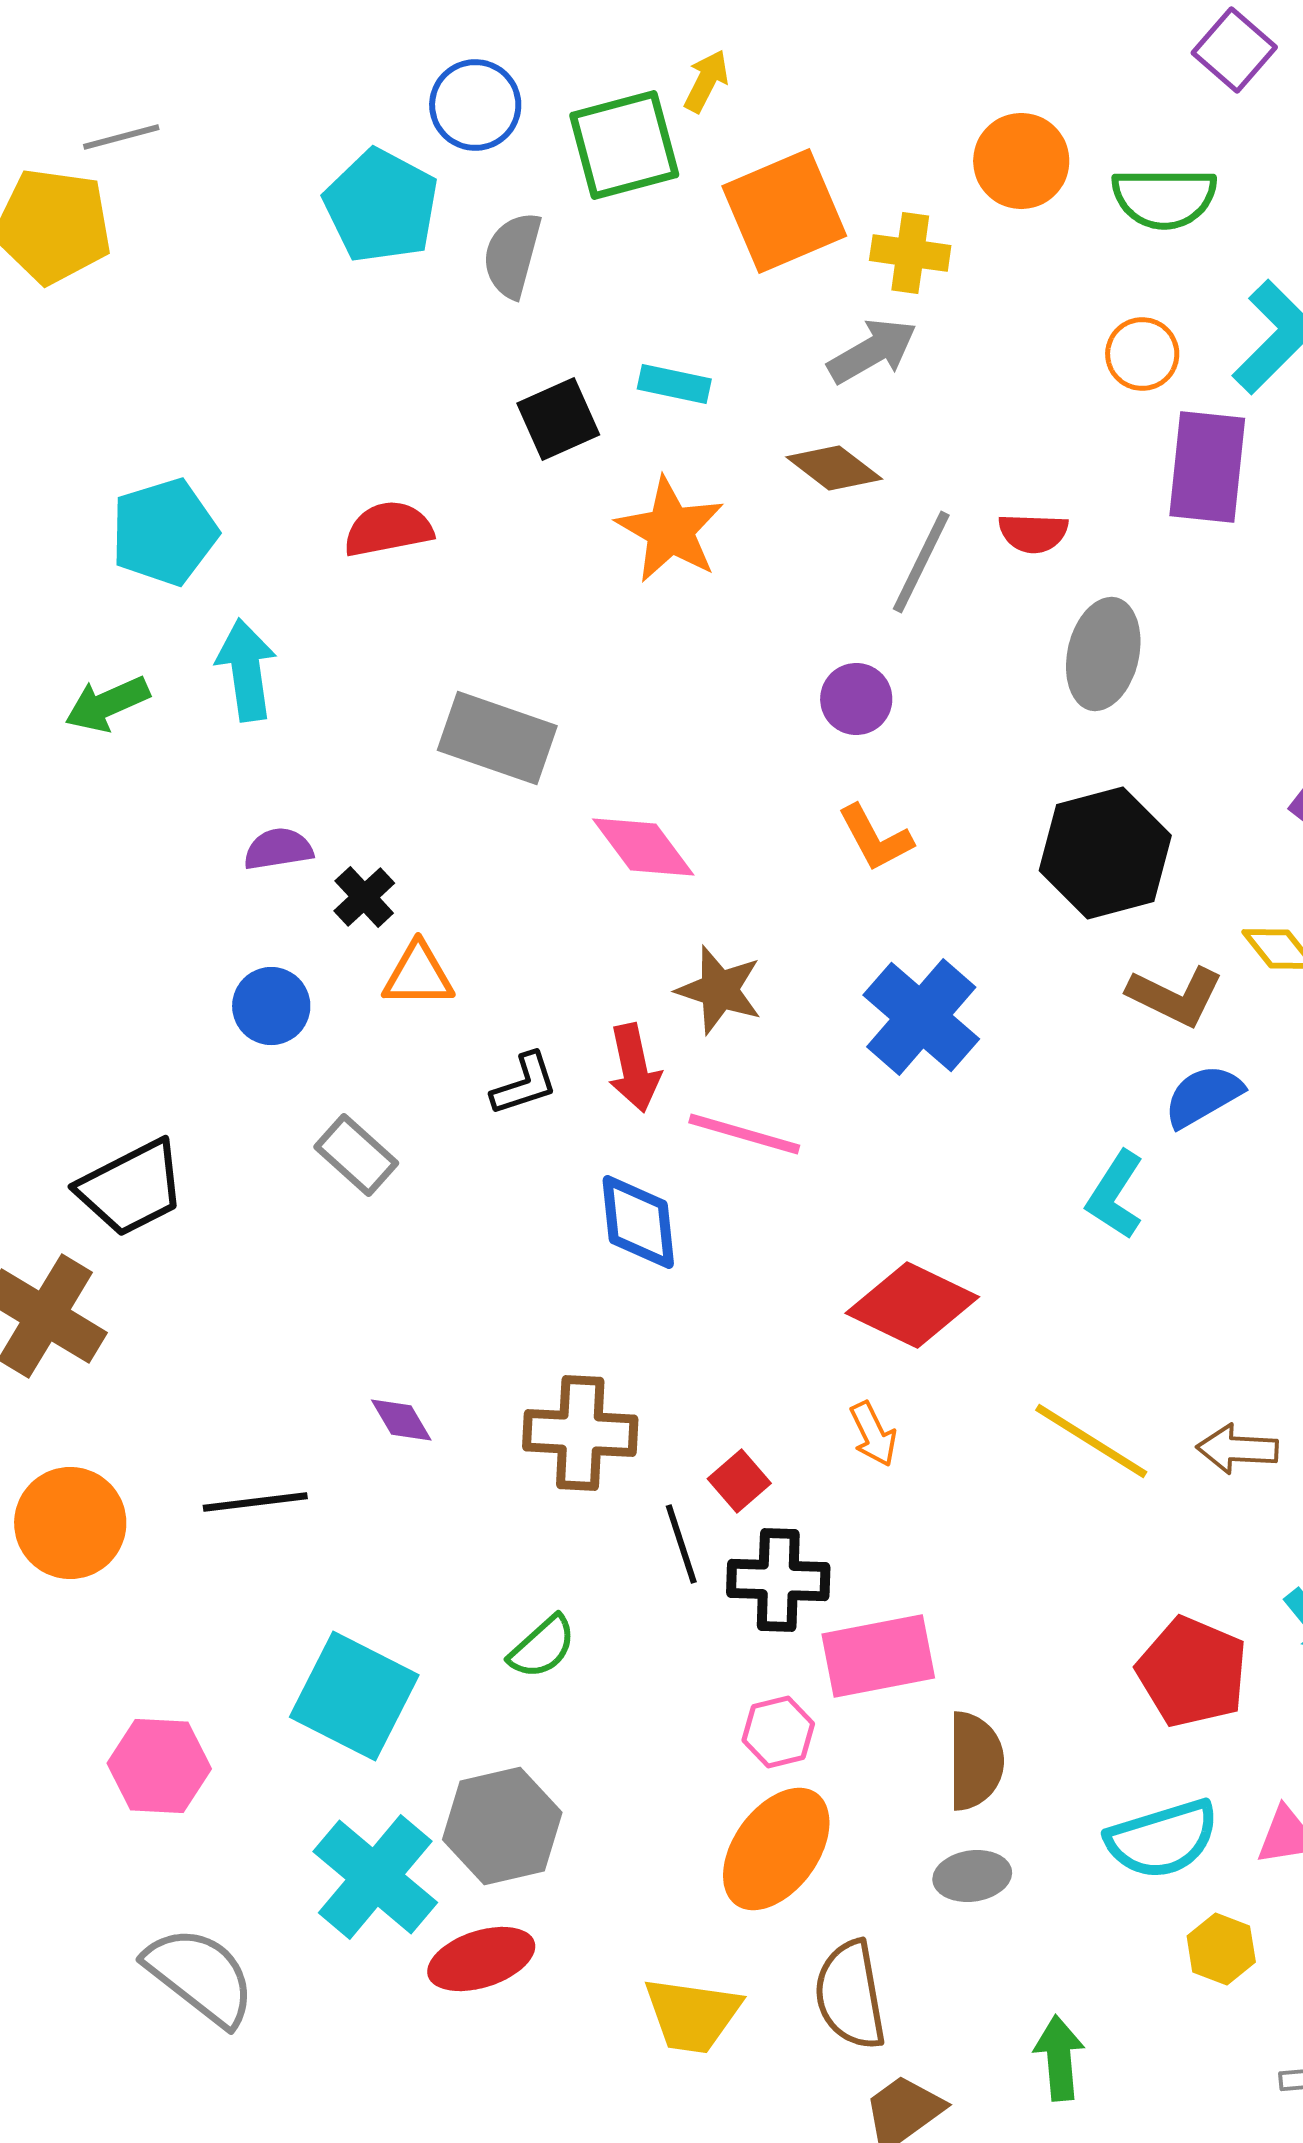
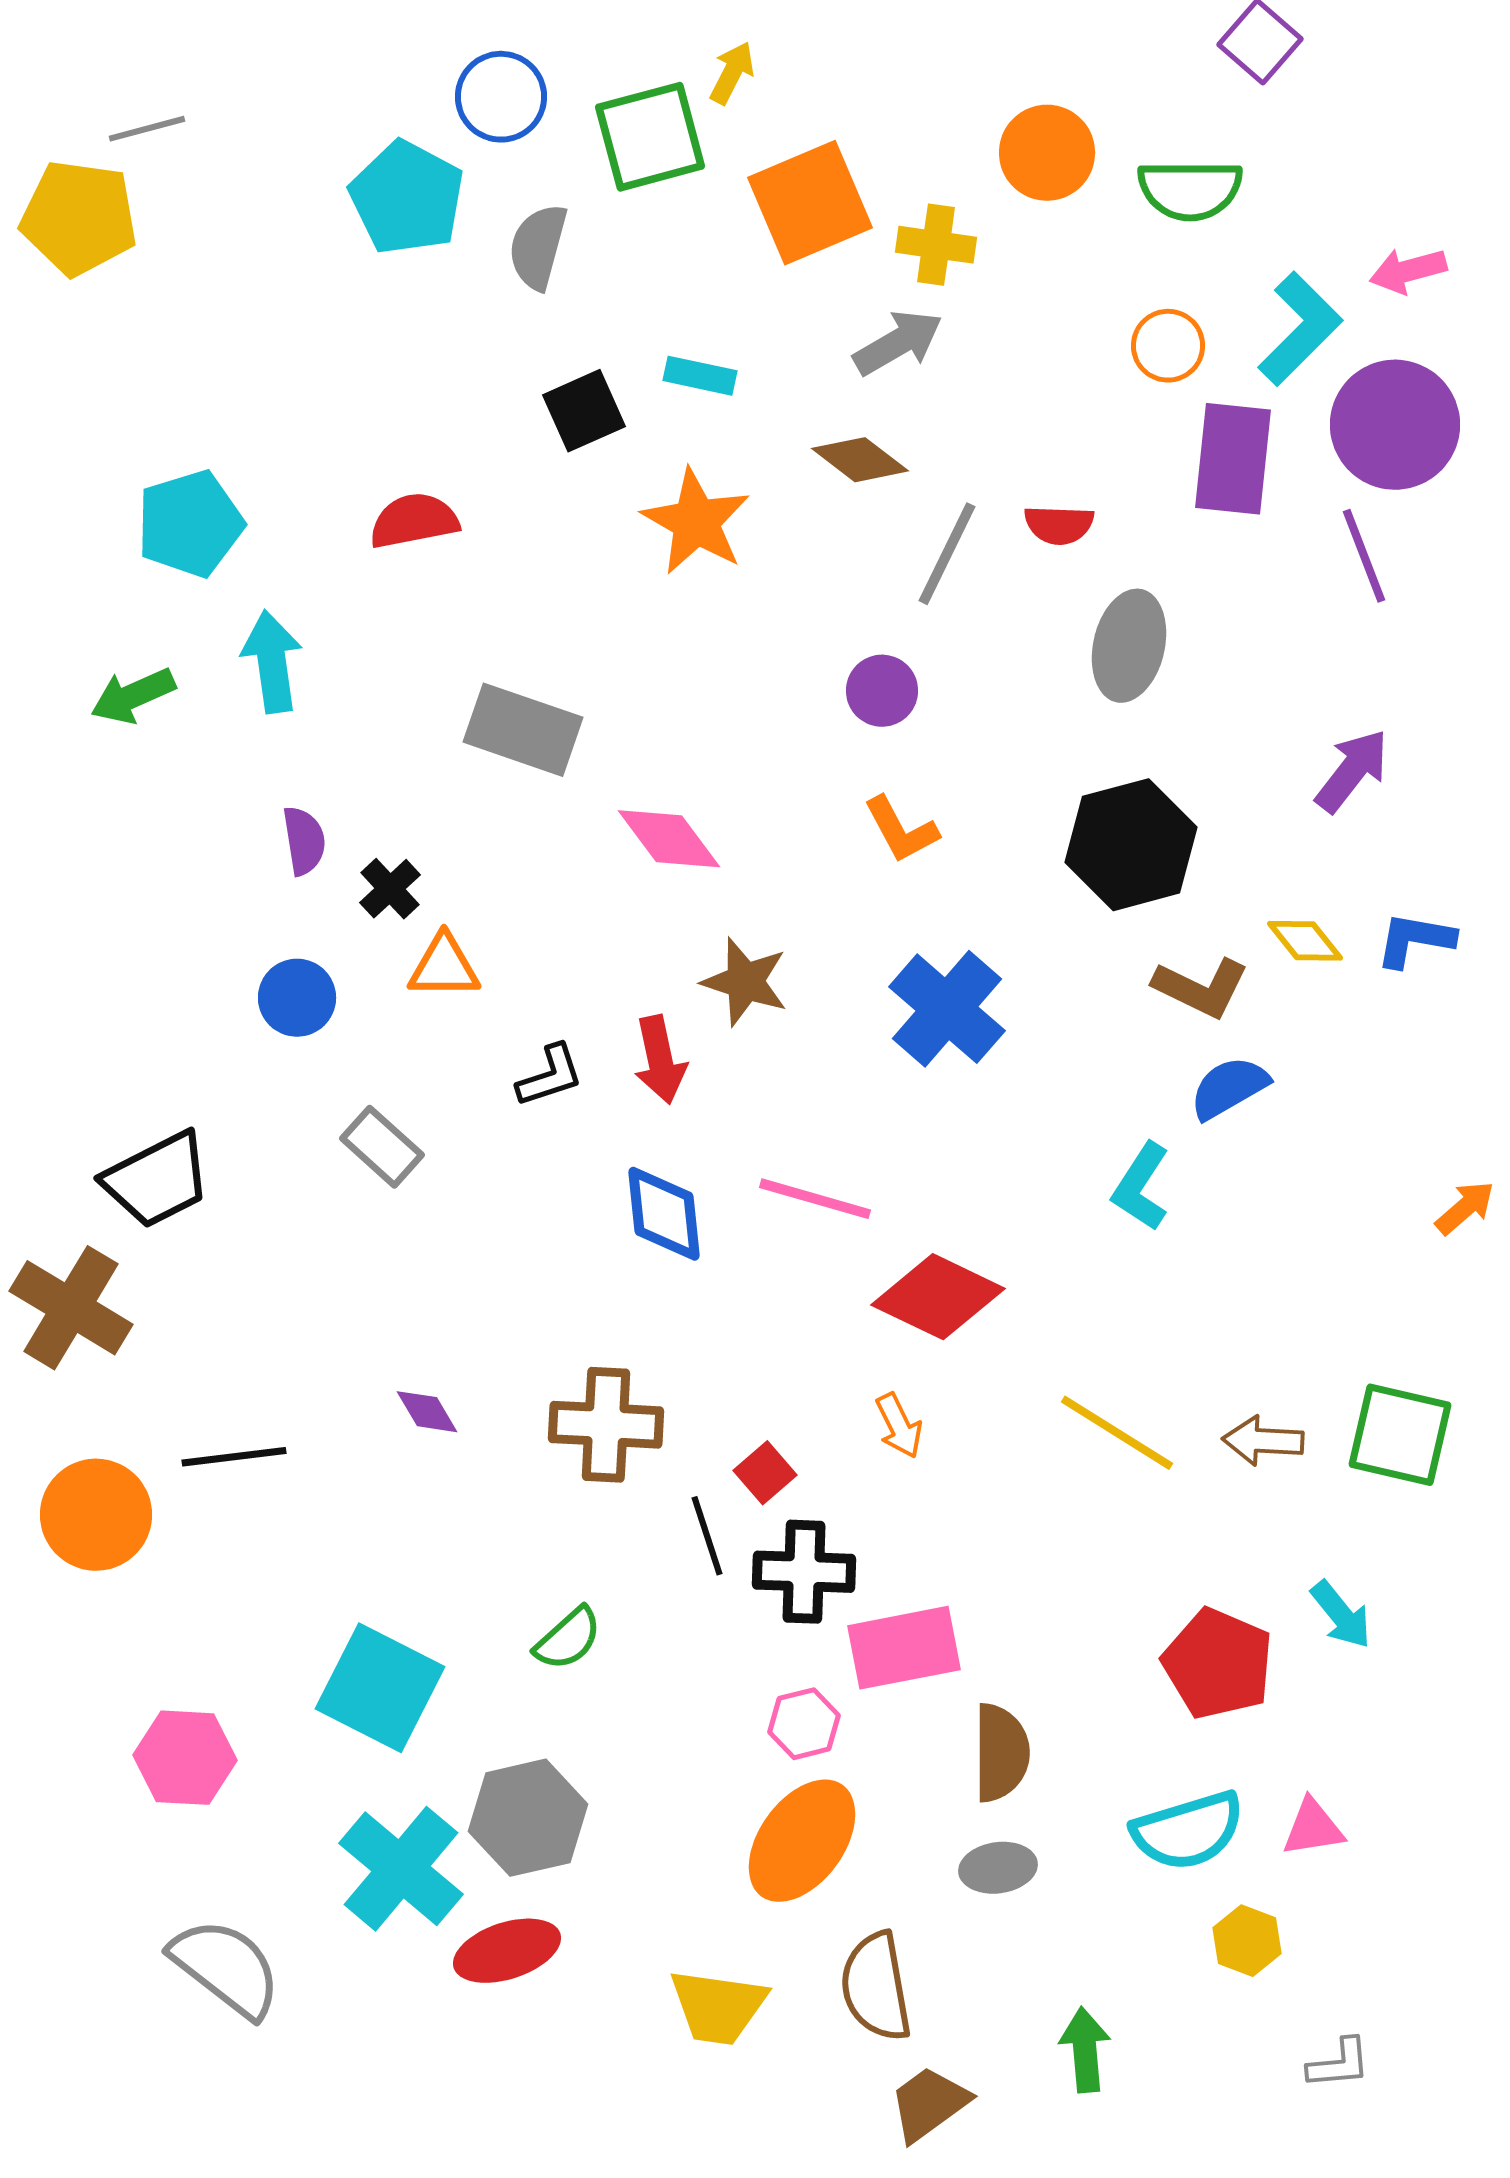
purple semicircle: (278, 849) -> (304, 841), turned 90
pink line: (744, 1134) -> (815, 1199), moved
black line: (255, 1502) -> (234, 1457), moved

